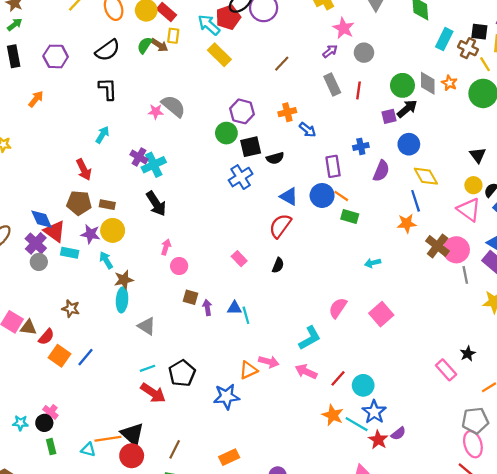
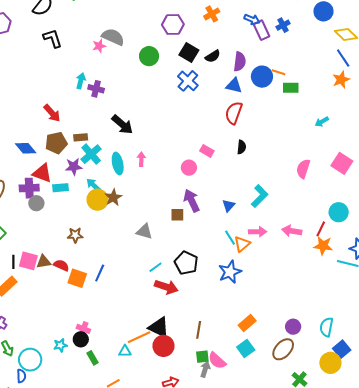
blue arrow: (308, 130) -> (252, 19), moved
green circle: (226, 133) -> (149, 56), moved
cyan arrow: (102, 135) -> (81, 81), moved
black square: (251, 147) -> (189, 53), turned -30
cyan cross: (154, 165) -> (91, 154), moved
purple rectangle: (333, 166) -> (262, 30), moved
purple semicircle: (381, 171) -> (240, 62), moved
blue diamond: (42, 219) -> (26, 148), moved
yellow circle: (113, 230) -> (97, 200), moved
purple cross: (36, 243) -> (29, 188), turned -30
pink circle: (179, 266) -> (189, 168), moved
brown square: (191, 297) -> (177, 215), moved
cyan ellipse: (122, 300) -> (118, 163), moved
purple arrow: (207, 308) -> (192, 201), size x1.6
blue triangle: (234, 308) -> (229, 205), moved, turned -32
cyan line: (246, 315) -> (230, 238), moved
red semicircle: (46, 337) -> (61, 265), turned -91
cyan L-shape: (310, 338) -> (260, 196), moved
cyan circle: (363, 385) -> (339, 212), moved
orange star: (333, 415) -> (323, 246), moved

